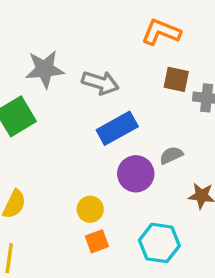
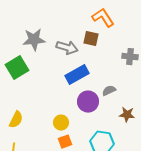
orange L-shape: (161, 32) -> (103, 18), turned 35
brown square: (176, 79) -> (91, 39), moved

